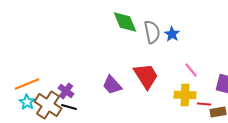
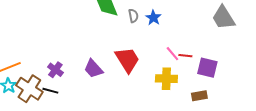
gray semicircle: (152, 32) -> (133, 16), size x0.6
purple cross: (66, 91) -> (55, 70), moved
red line: (204, 104) -> (185, 56), moved

